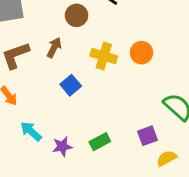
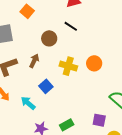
cyan arrow: (31, 131) -> (28, 103), moved
purple square: (148, 136) -> (99, 120), turned 32

